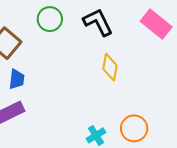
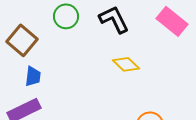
yellow diamond: (110, 67) -> (126, 64), turned -56

